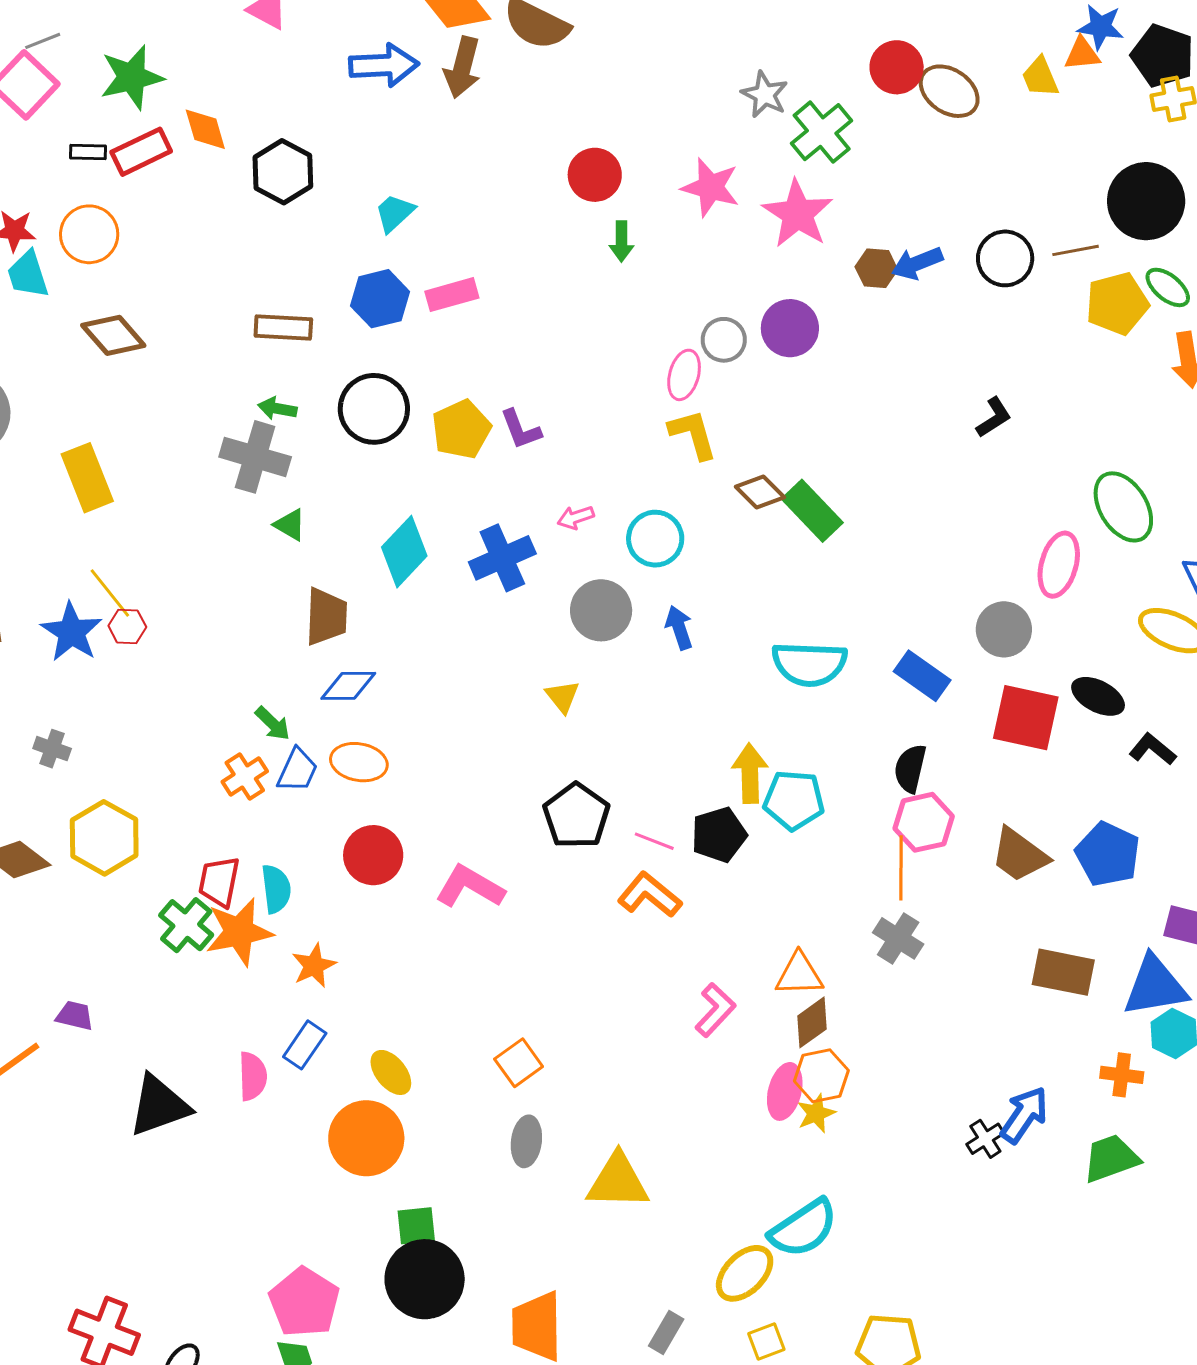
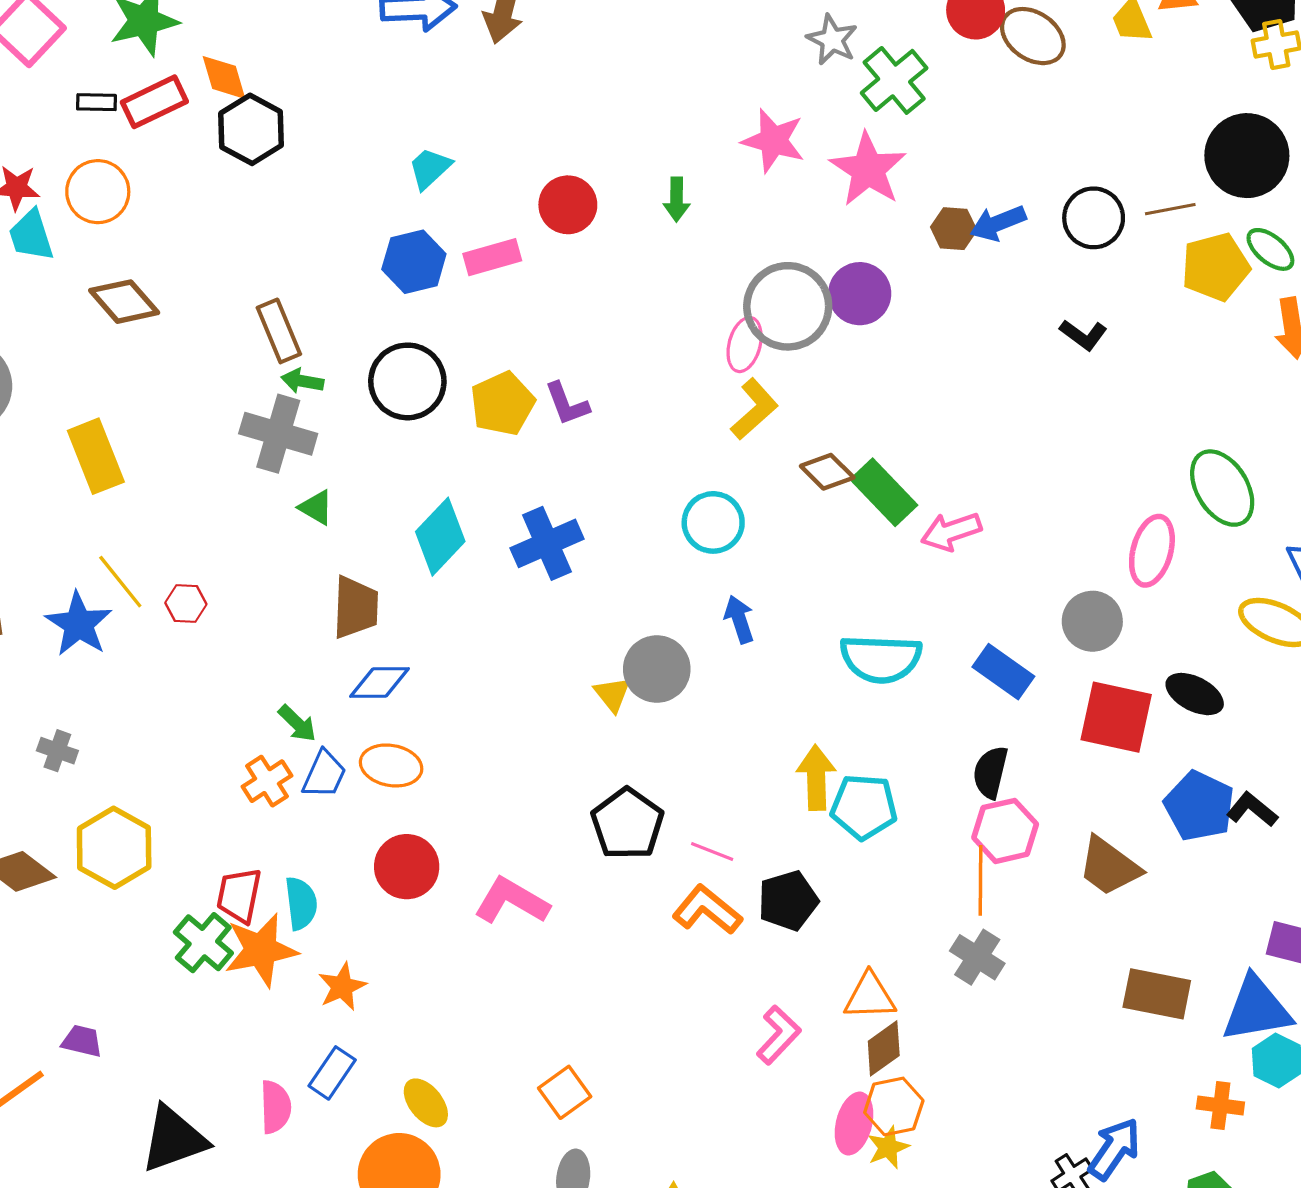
black hexagon: (283, 172) -> (251, 129), moved
red circle: (595, 175) -> (568, 205), moved
brown rectangle: (283, 327) -> (279, 331), moved, turned 64
gray circle: (724, 340) -> (788, 306), size x1.8
black L-shape: (994, 417) -> (1083, 335), moved, turned 69
yellow L-shape: (693, 434) -> (754, 409), turned 64
pink arrow: (576, 517) -> (951, 531), moved, size x1.5
gray circle: (601, 610) -> (657, 669), moved
red hexagon: (127, 626) -> (186, 603), moved
black L-shape: (1153, 749) -> (1252, 810), moved
black pentagon: (719, 835) -> (788, 901), moved
blue pentagon: (1108, 854) -> (1199, 806), moved

